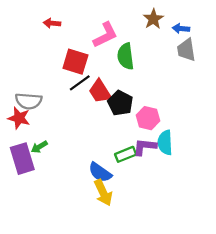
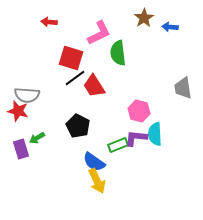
gray trapezoid: (186, 50) -> (183, 88), moved
black pentagon: (120, 103) -> (78, 126), moved
purple rectangle: (22, 159) -> (21, 149), size x0.7

